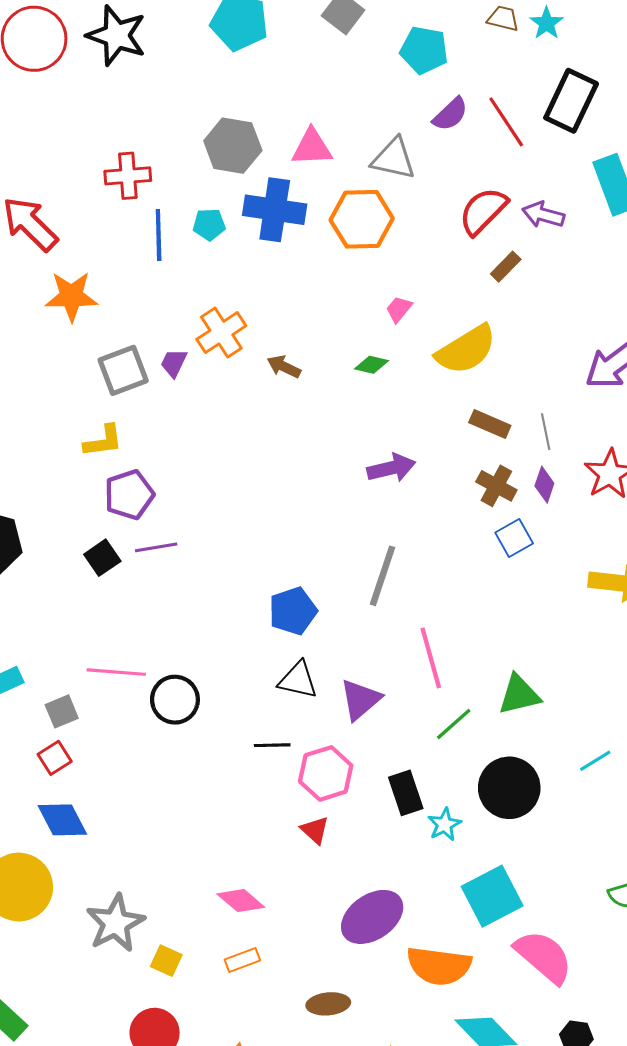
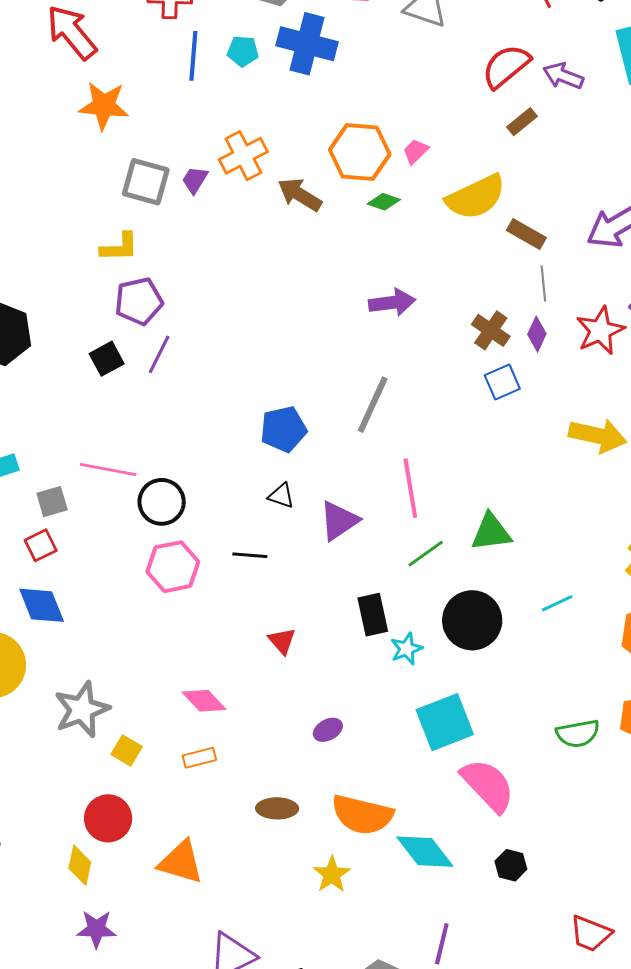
orange hexagon: (362, 219) -> (360, 152), moved
brown arrow: (284, 367) -> (300, 195), size x1.4
gray square: (123, 370) -> (146, 182), turned 30
brown rectangle: (490, 424) -> (526, 234), moved
purple line: (156, 547) -> (159, 354), turned -60
black triangle: (298, 680) -> (281, 496), size x0.7
pink hexagon: (326, 773) -> (173, 567), moved
purple ellipse: (372, 917) -> (328, 730), size x0.5
orange semicircle: (439, 966) -> (362, 815), moved

